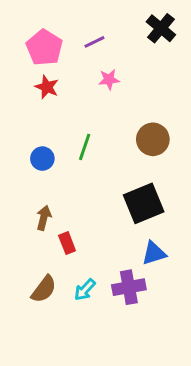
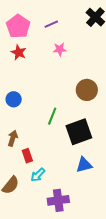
green line: (85, 147) -> (52, 116), moved
purple cross: (129, 287) -> (58, 200), moved
cyan arrow: (85, 290) -> (38, 175), moved

